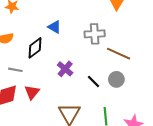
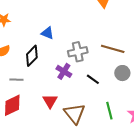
gray cross: (95, 34) -> (78, 52), moved
gray circle: (116, 79) -> (122, 73), moved
red triangle: (32, 92) -> (50, 101), moved

